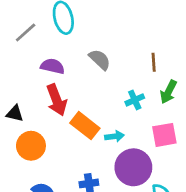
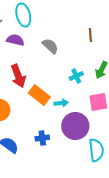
brown line: (154, 62) -> (90, 35), moved
purple semicircle: (53, 66) -> (15, 40), moved

